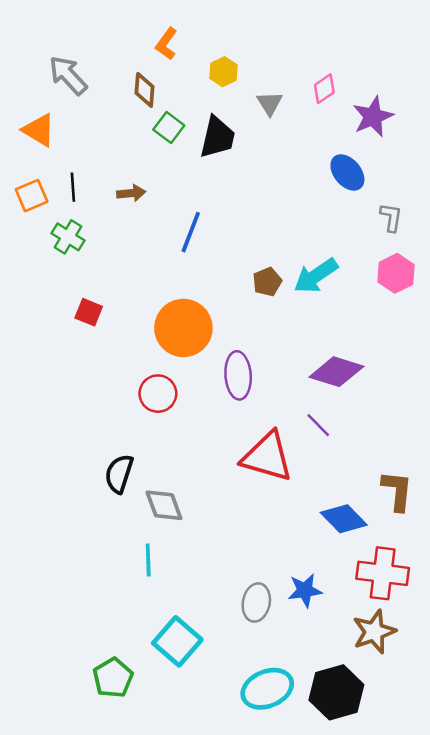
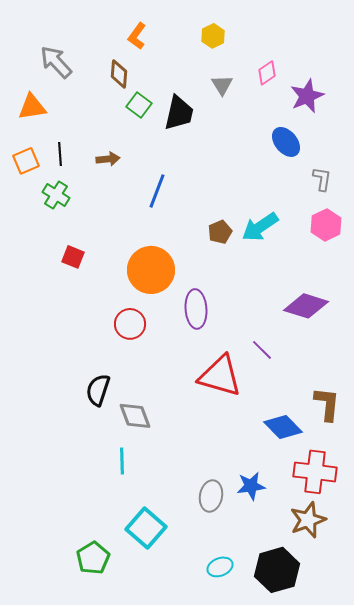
yellow hexagon: (224, 72) -> (213, 36), moved
orange triangle: (39, 130) -> (32, 107), turned -40
purple diamond: (336, 372) -> (306, 306), moved
cyan ellipse: (267, 689) -> (220, 567), size x0.6

